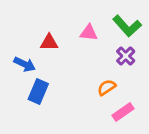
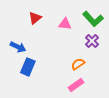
red triangle: (49, 42) -> (35, 18), moved, turned -40
pink rectangle: (123, 112) -> (76, 85), moved

